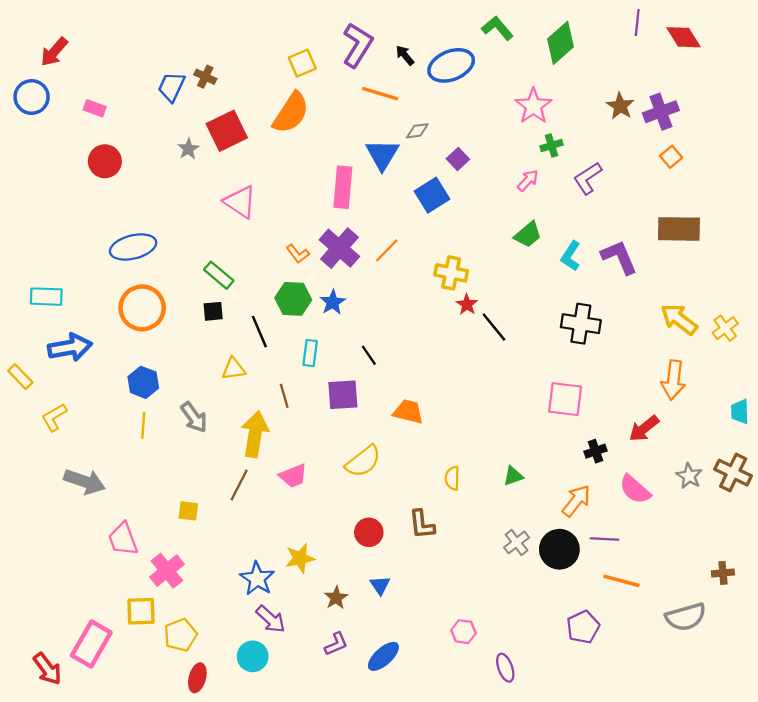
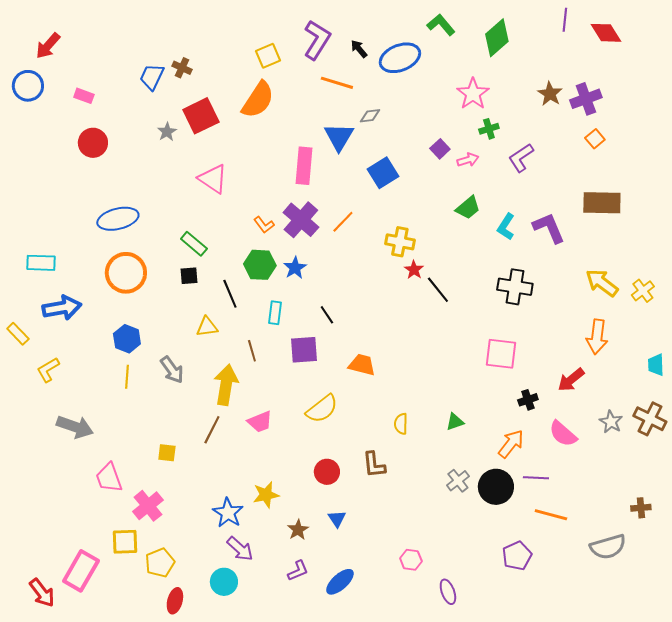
purple square: (458, 159) -> (440, 149), moved
pink arrow: (528, 180) -> (468, 160), turned 30

